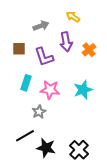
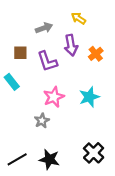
cyan rectangle: (26, 83) -> (12, 82), moved, turned -56
pink star: (50, 90) -> (54, 97), turned -30
black line: (25, 136) -> (17, 159), moved
black cross: (79, 150) -> (94, 153), moved

